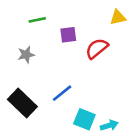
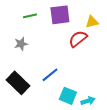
yellow triangle: (118, 17) -> (92, 22), moved
purple square: (68, 35) -> (60, 15), moved, size x1.5

